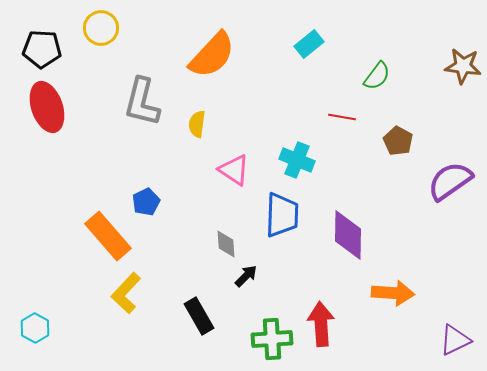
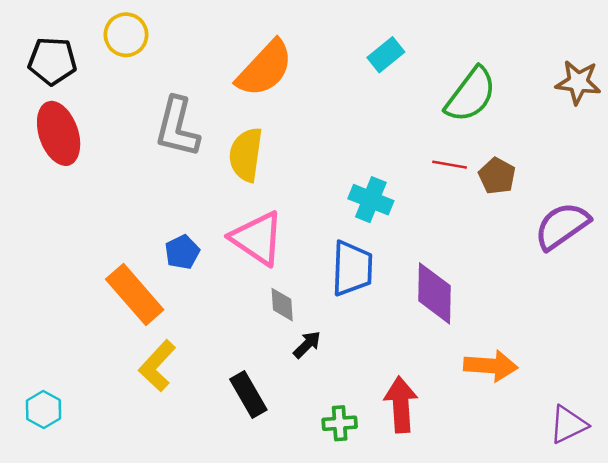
green semicircle: (377, 76) -> (471, 95), size x1.6
red line: (342, 117) -> (450, 165), moved
yellow semicircle: (197, 124) -> (246, 155), size x1.6
pink triangle: (234, 170) -> (257, 238), moved, size x1.4
green cross: (272, 339) -> (340, 423), size x0.7

